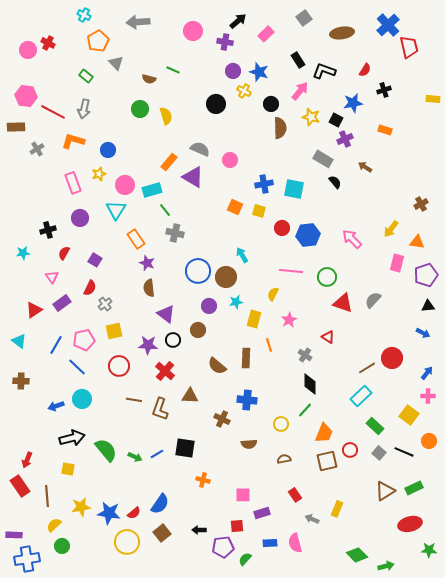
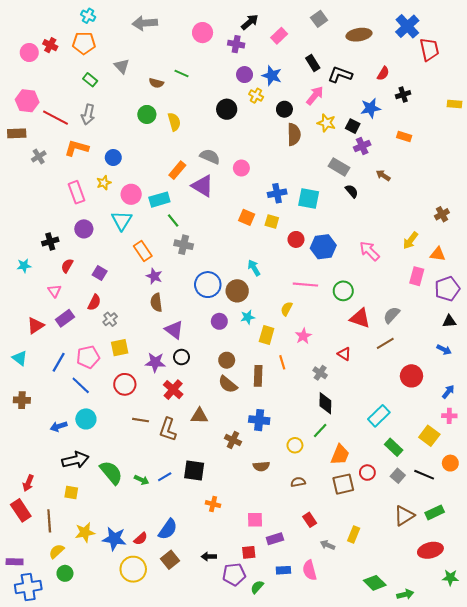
orange pentagon: (98, 41) -> (84, 43), moved, turned 30
brown circle: (198, 330) -> (227, 360), moved
brown line: (367, 368) -> (385, 343), moved

